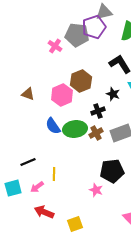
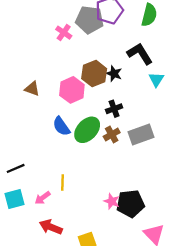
black star: (113, 94) -> (114, 74), moved
green ellipse: (75, 129) -> (87, 130), turned -40
black line: (28, 162) -> (16, 168), moved
black pentagon: (112, 171) -> (130, 204), moved

